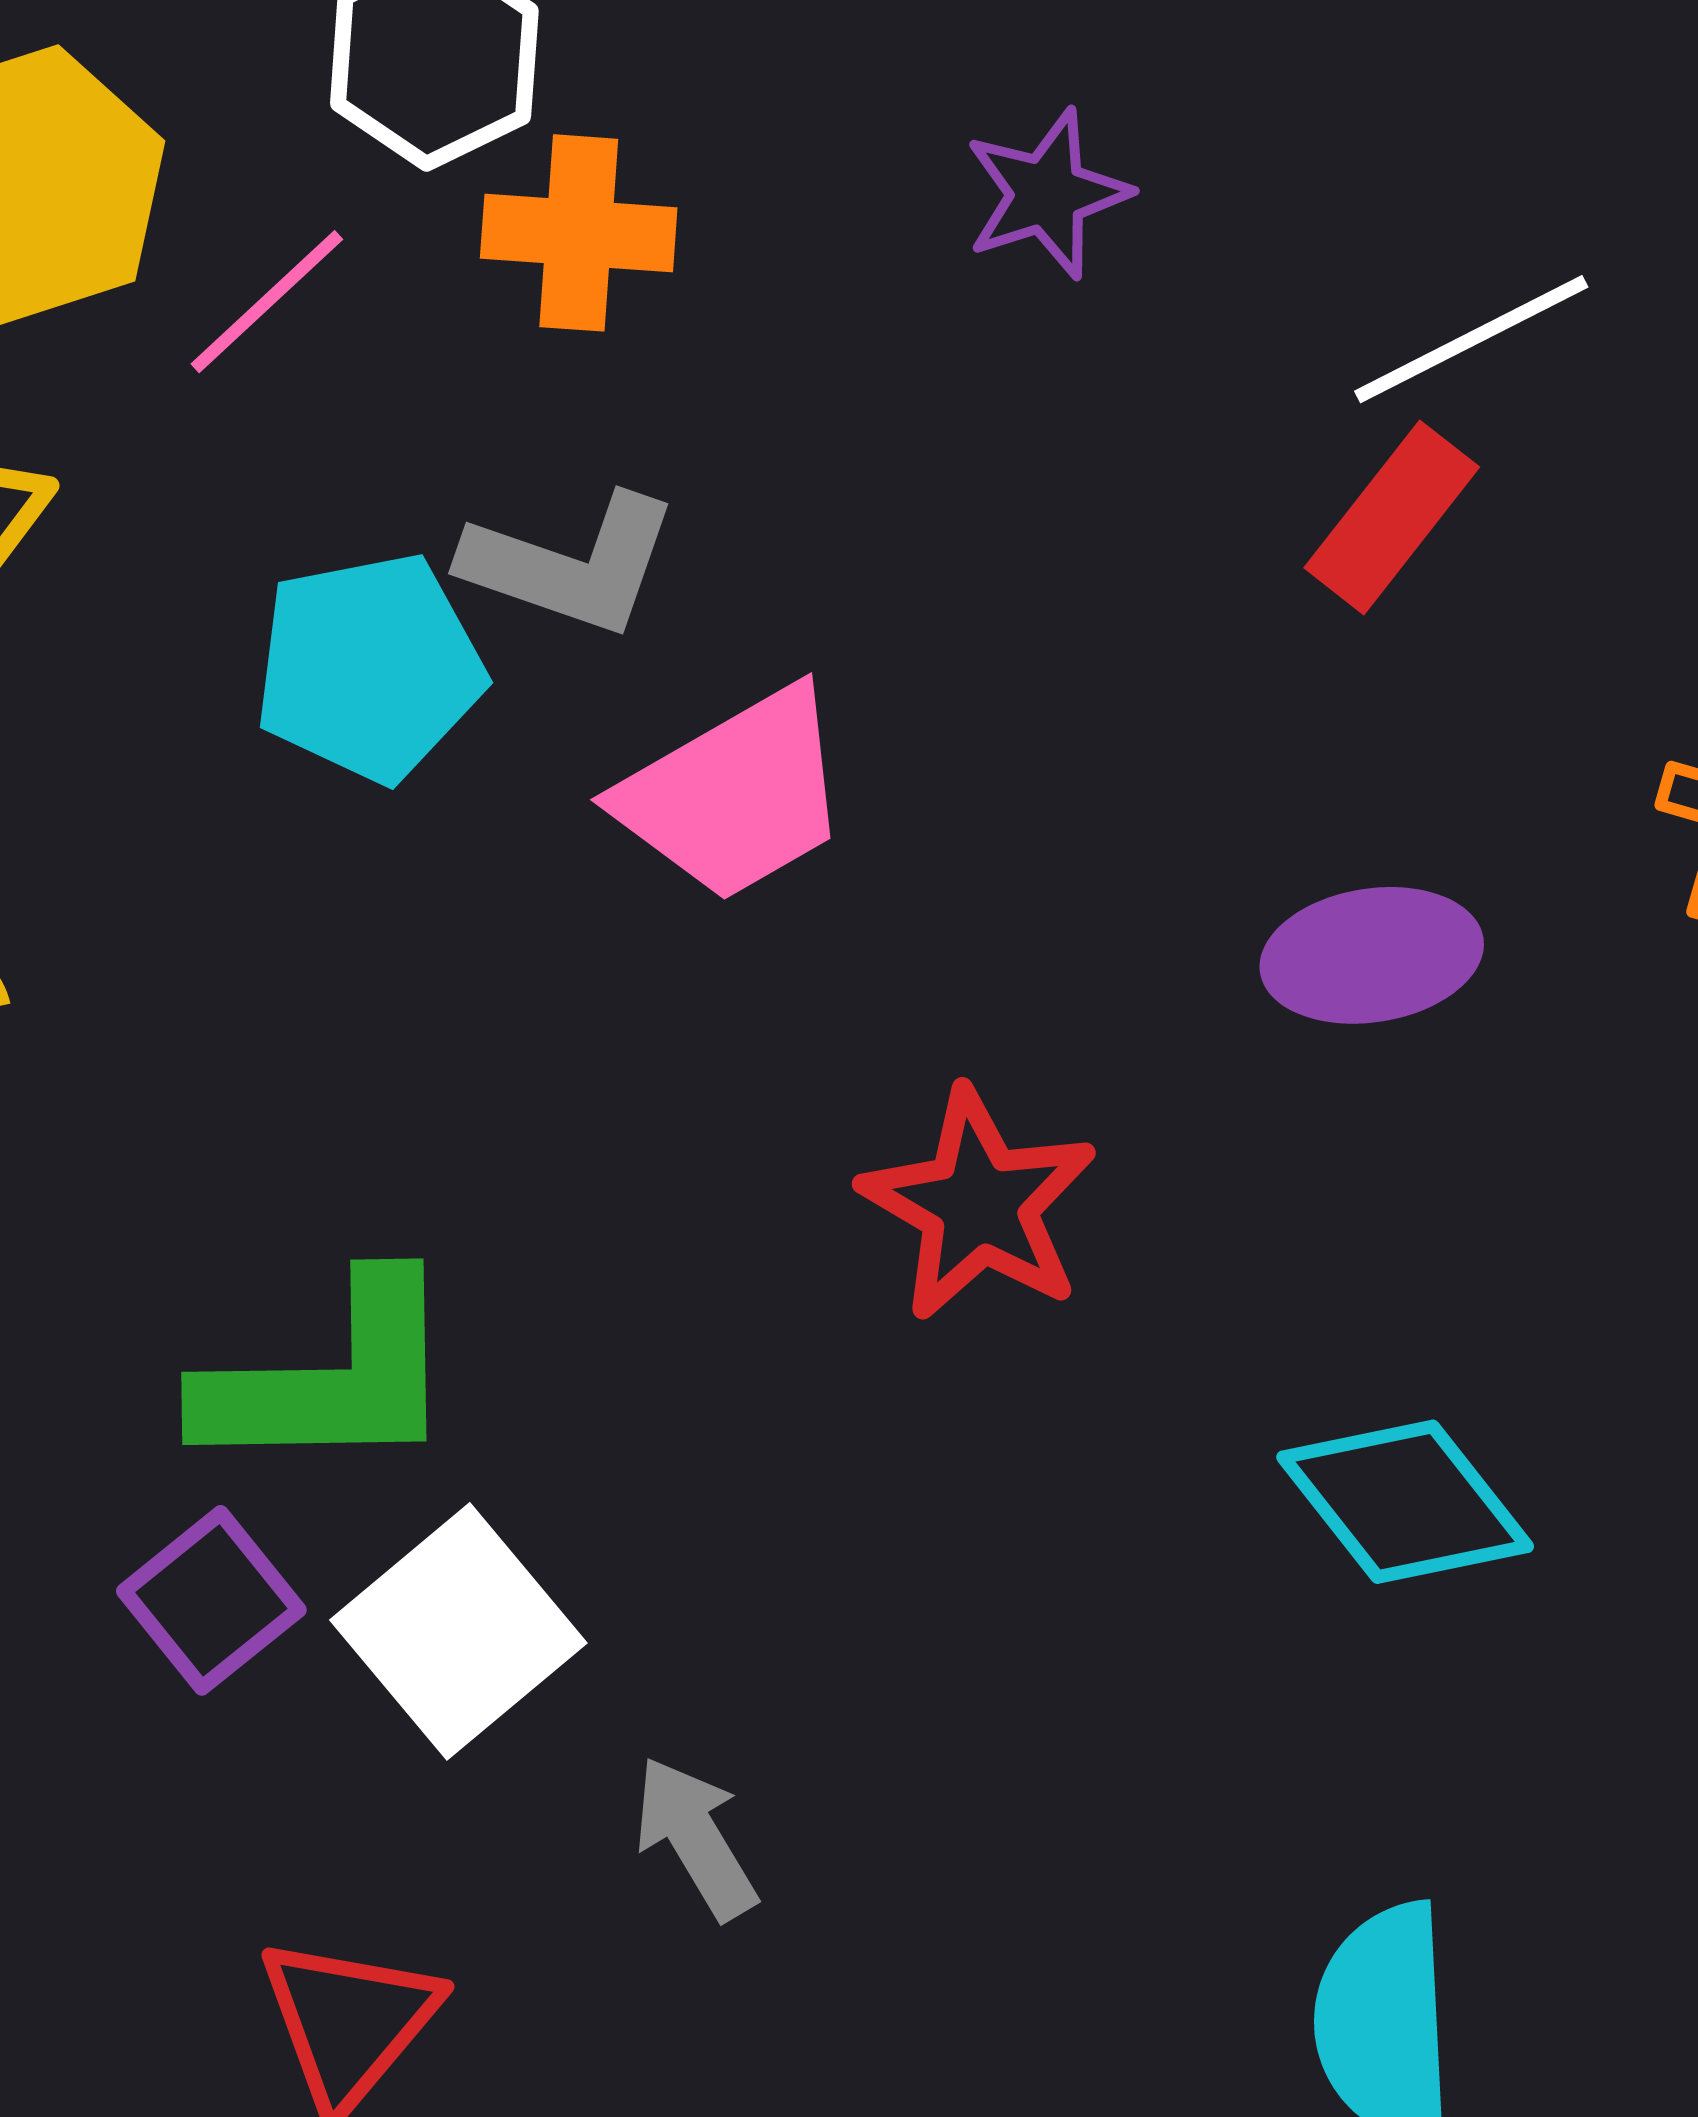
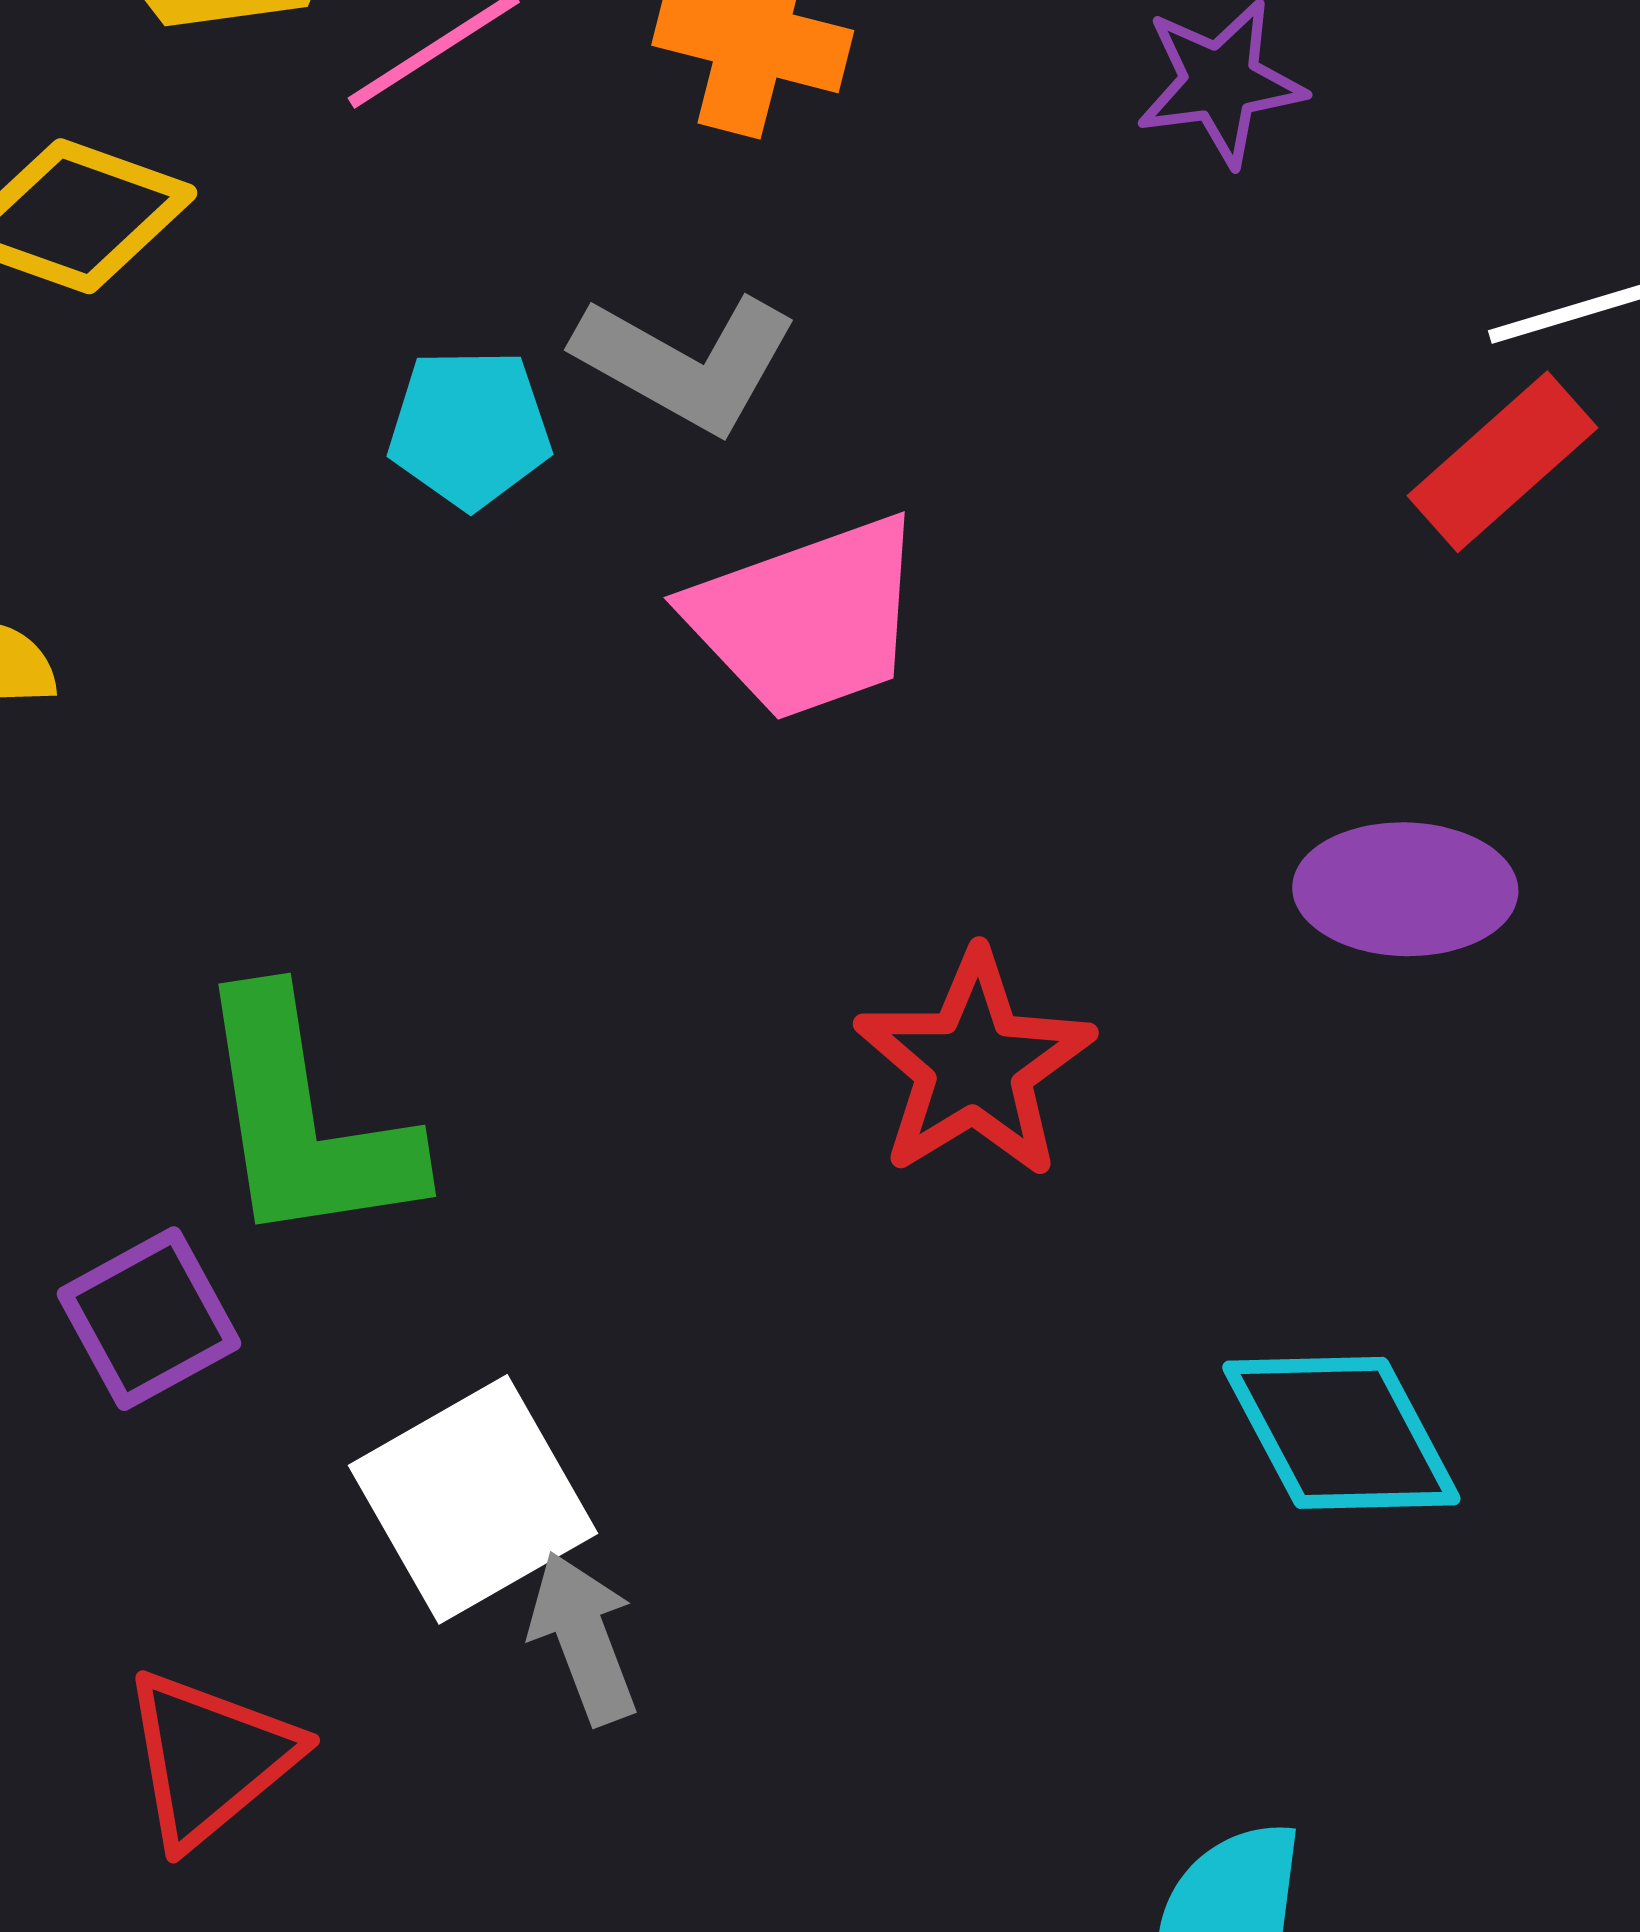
cyan pentagon: (369, 667) -> (470, 428), size x0.7
green L-shape: (330, 1378) -> (305, 1120), turned 72
white square: (458, 1631) -> (473, 1499), moved

